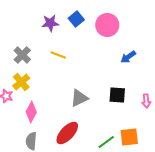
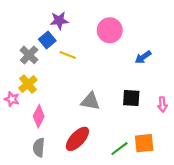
blue square: (76, 19) -> (47, 40), moved
pink circle: (107, 25) -> (110, 30), moved
gray triangle: (79, 98) -> (90, 101), turned 36

